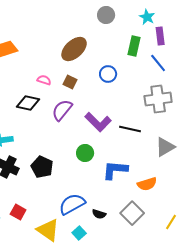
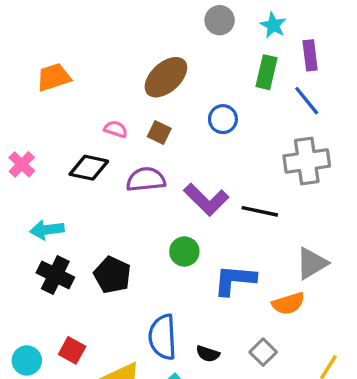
cyan star: (147, 17) -> (273, 25), moved
purple semicircle: (62, 110) -> (146, 179), turned 45
gray triangle: (165, 147) -> (312, 263), moved
blue semicircle: (72, 204) -> (163, 337), turned -64
gray square: (132, 213) -> (263, 352), size x0.7

